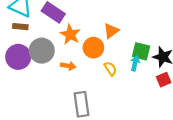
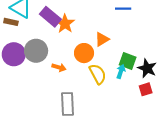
brown rectangle: (20, 27) -> (11, 22), moved
orange star: (70, 34) -> (65, 24), moved
yellow semicircle: (110, 69) -> (98, 74), size x1.5

